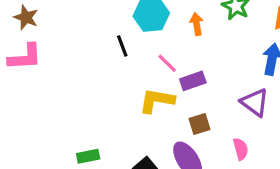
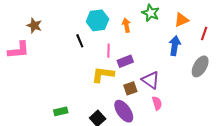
brown star: (26, 17) -> (34, 25), moved
pink line: (167, 63) -> (109, 51), turned 48
purple triangle: (255, 102) -> (151, 80), moved

